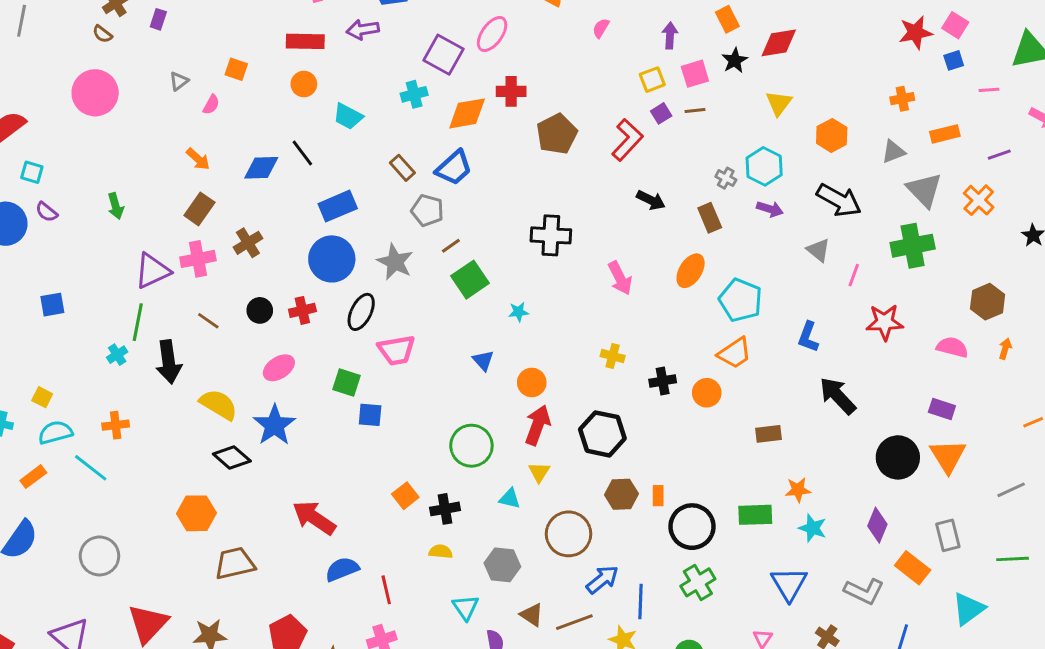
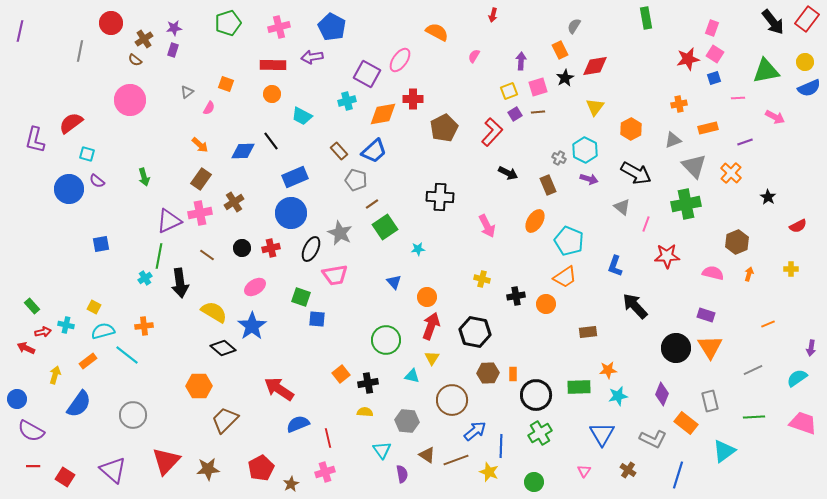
gray star: (395, 262) -> (340, 233), moved
cyan star: (813, 528) -> (618, 396), turned -30
brown trapezoid: (235, 563) -> (225, 420), turned -32

